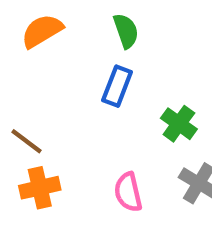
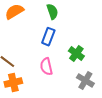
pink semicircle: (128, 192) -> (46, 67), moved

